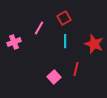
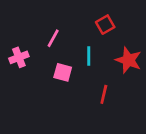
red square: (64, 18) -> (105, 25), moved
pink square: (54, 77) -> (63, 72), moved, turned -32

